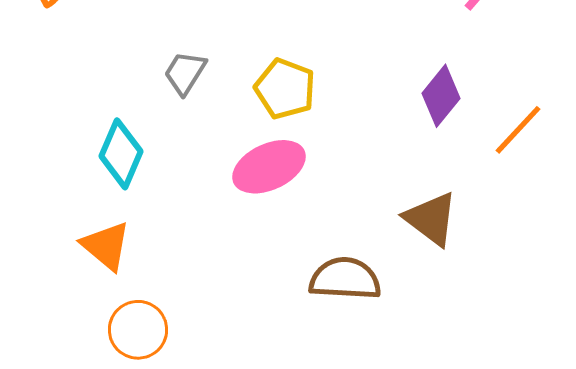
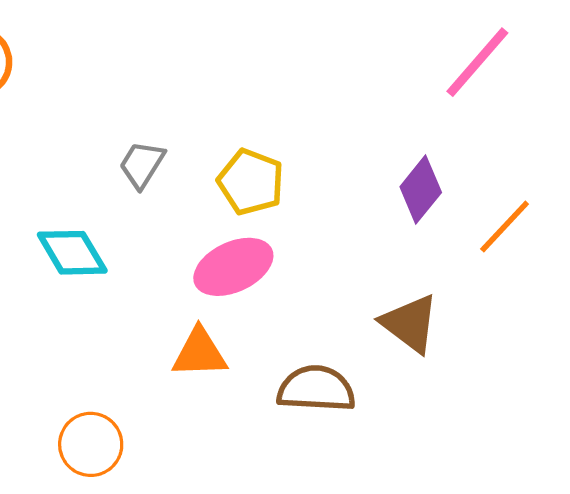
cyan diamond: (121, 154) -> (72, 253), turned -54
orange triangle: (106, 246) -> (200, 353), moved, turned -42

